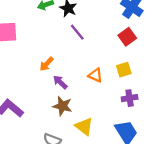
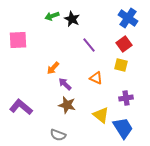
purple line: (77, 32) -> (89, 45), moved
yellow square: (124, 70) -> (121, 65), moved, turned 32
yellow triangle: (84, 126) -> (101, 115), moved

